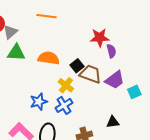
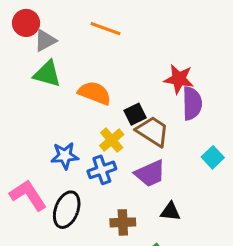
purple semicircle: (111, 51) -> (192, 103), size x1.5
purple trapezoid: (115, 80) -> (150, 173), moved
cyan square: (134, 92) -> (213, 157), moved, turned -32

